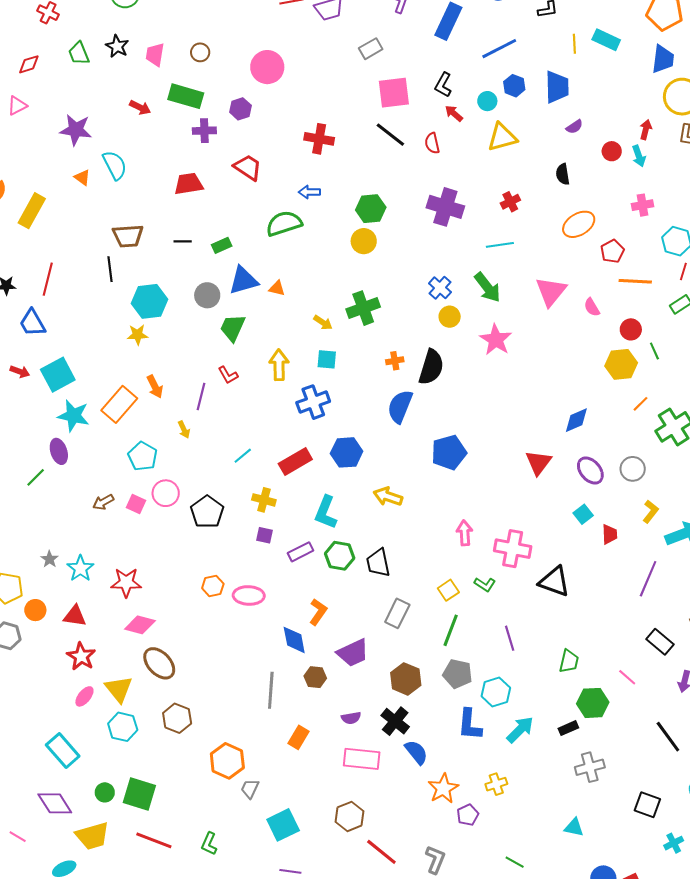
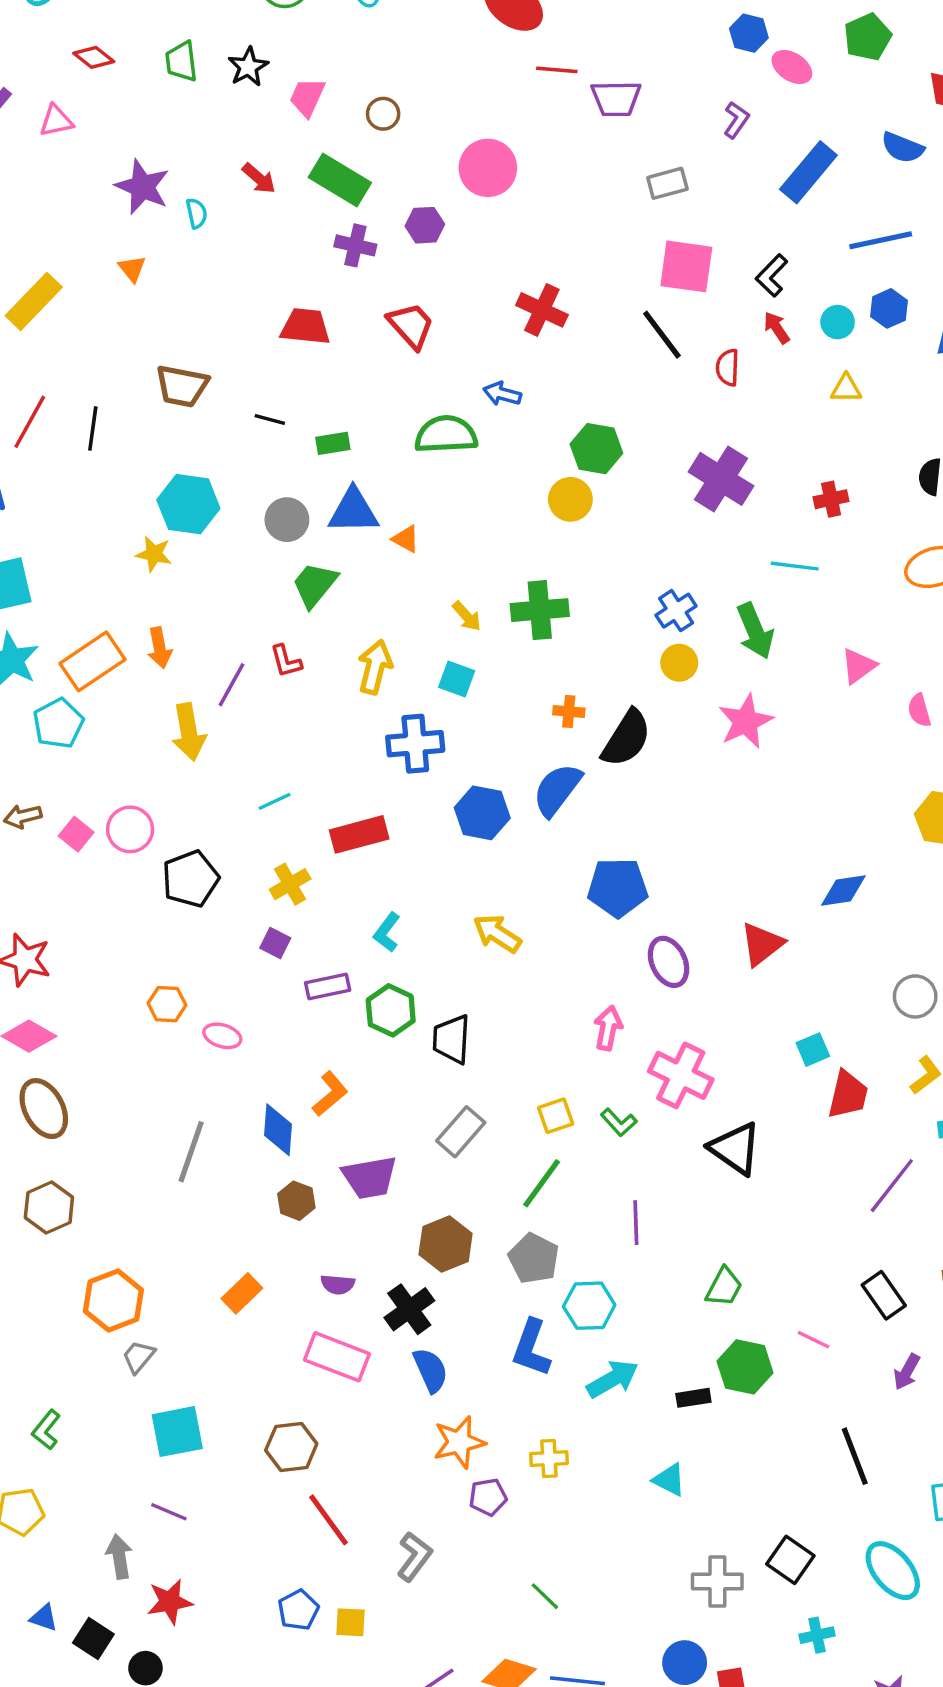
red diamond: (29, 64) -> (94, 57), turned 40
yellow triangle: (502, 137) -> (846, 389), size x0.6
cyan semicircle: (115, 165) -> (197, 213), moved, size x0.6
black line: (110, 269) -> (93, 428), moved
pink triangle: (551, 291) -> (858, 666), size x0.7
yellow arrow: (184, 430) -> (189, 732), size x1.8
blue hexagon: (347, 452) -> (482, 813), moved
cyan pentagon: (143, 456) -> (58, 723), moved
purple ellipse: (590, 470) -> (668, 962), moved
yellow cross: (264, 500) -> (290, 884), turned 30
cyan L-shape: (326, 512) -> (387, 932), size x0.7
red trapezoid: (610, 534) -> (848, 1095), size x1.4
pink ellipse: (249, 595) -> (222, 1036), size x0.7
pink line: (627, 677) -> (813, 1340), turned -30
gray line: (271, 690) -> (191, 1152), moved
gray cross: (590, 767) -> (717, 1582), moved
cyan triangle: (574, 827) -> (669, 1480), moved

